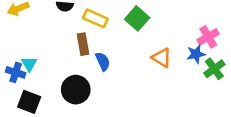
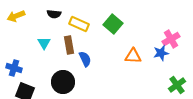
orange triangle: (162, 58) -> (133, 56), turned -30
cyan triangle: (29, 64) -> (44, 43), moved
green cross: (214, 69) -> (177, 85), moved

